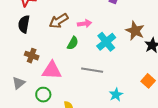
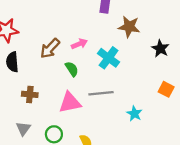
brown star: (135, 31) -> (129, 27), moved
green semicircle: (73, 43) -> (72, 69), turned -48
pink triangle: (52, 70) -> (70, 103), moved

